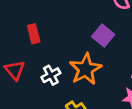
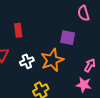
purple square: (103, 36) -> (68, 38), turned -35

